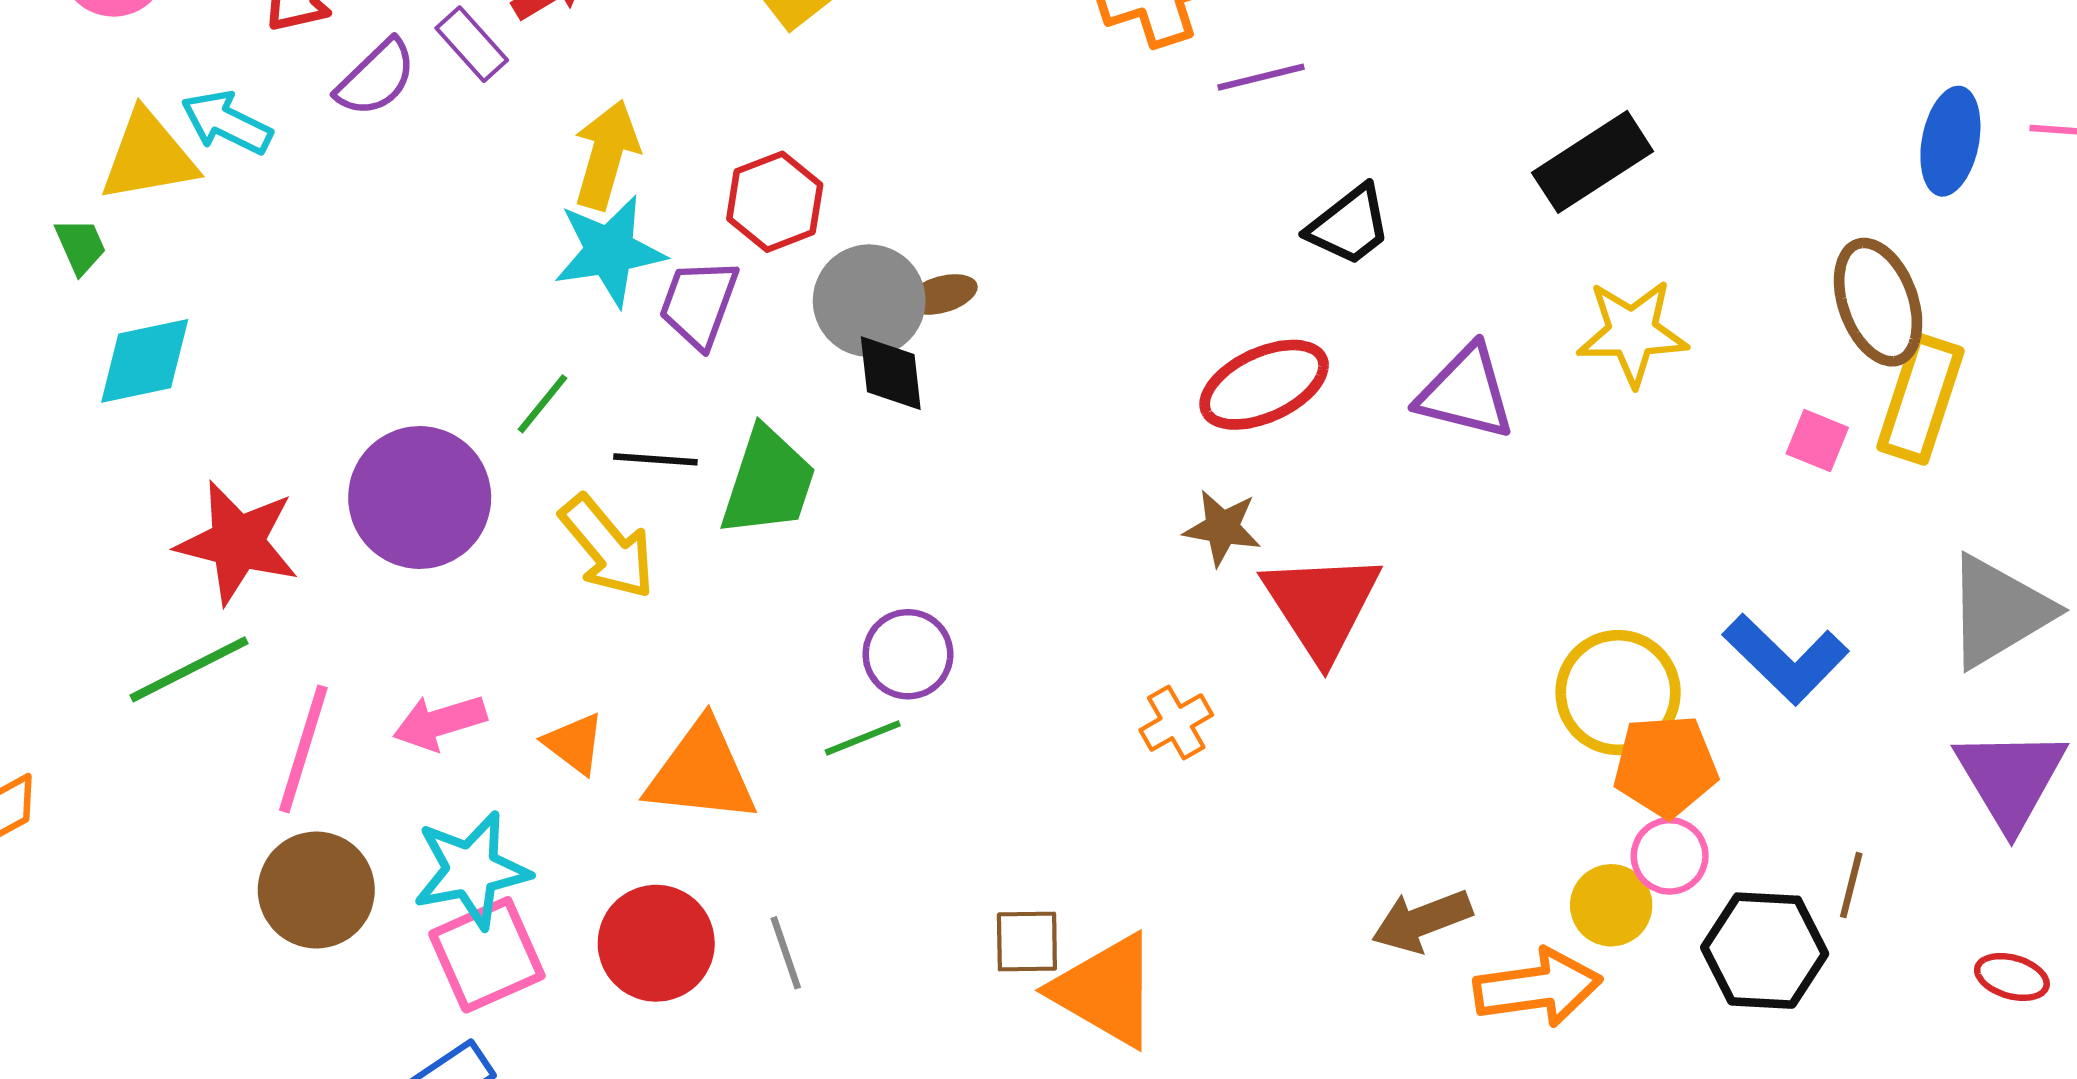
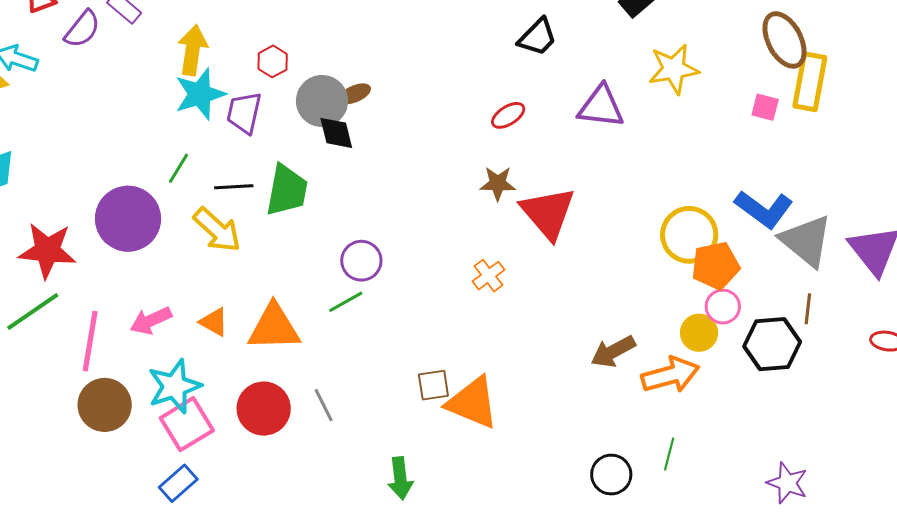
red hexagon: (775, 202) -> (273, 61), size x0.7
red ellipse: (1264, 385) -> (508, 115), size x0.6
gray triangle: (1999, 611) -> (806, 241), moved, turned -42

